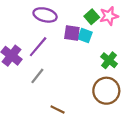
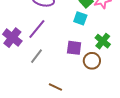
purple square: (72, 33) -> (74, 48), moved
brown circle: (106, 91) -> (92, 61), moved, size x0.7

